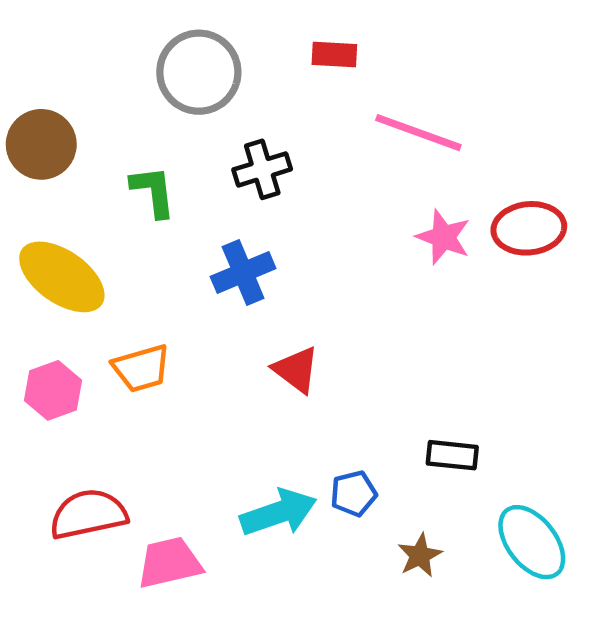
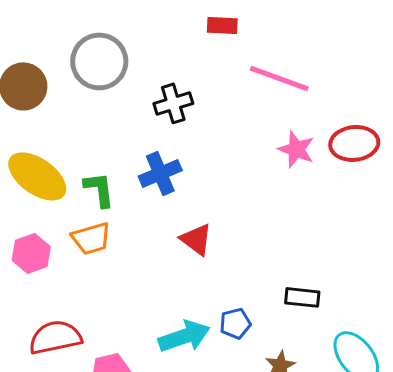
gray circle: (199, 72) -> (99, 61), moved
green L-shape: (153, 192) -> (99, 189), moved

